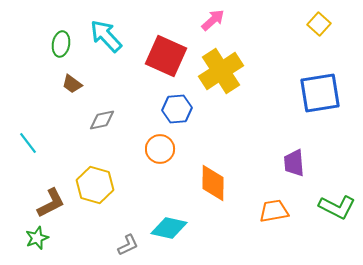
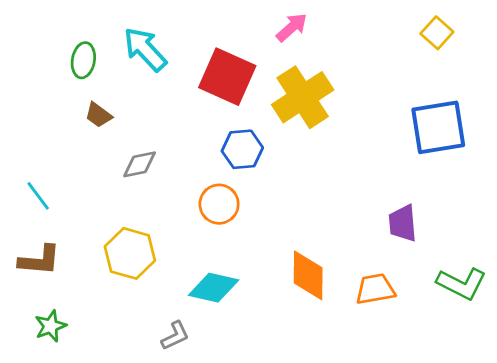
orange diamond: (213, 183) -> (308, 275), moved
brown L-shape: (51, 203) -> (40, 260), moved, turned 32
cyan diamond: (169, 228) -> (214, 288), moved

